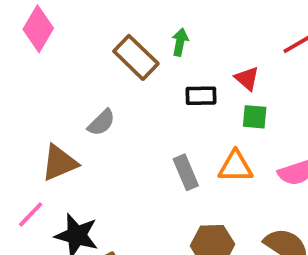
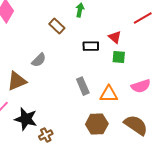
green arrow: (180, 42) -> (80, 10), moved
brown rectangle: (136, 57) -> (57, 26), size x0.7
orange triangle: (235, 167) -> (109, 94), moved

